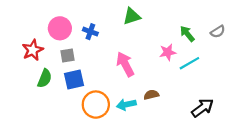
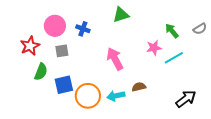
blue square: (74, 79) -> (64, 85), moved

